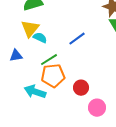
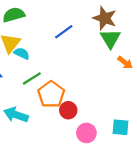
blue line: (77, 39) -> (64, 32), moved
orange pentagon: (53, 76) -> (51, 94), moved, turned -30

